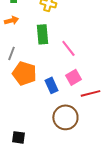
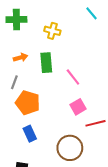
orange arrow: (11, 20) -> (21, 58), moved
blue rectangle: (51, 85) -> (30, 134), moved

